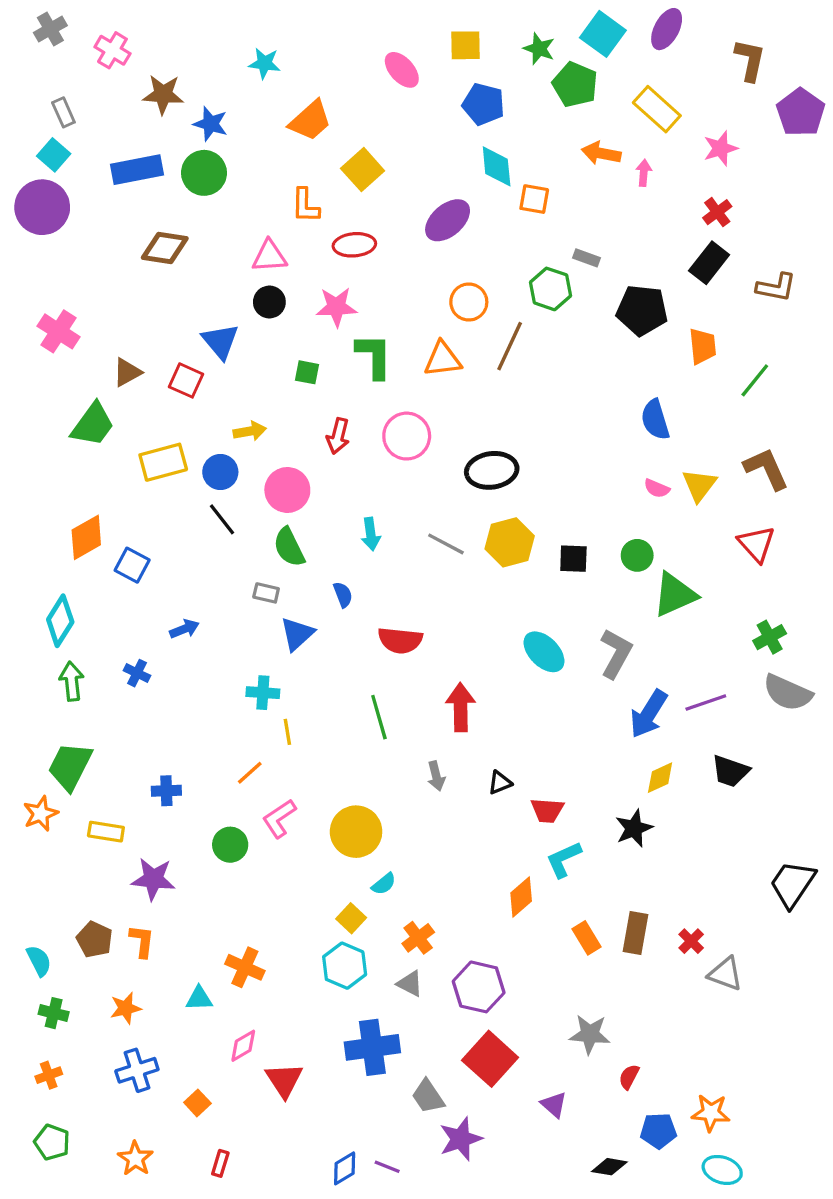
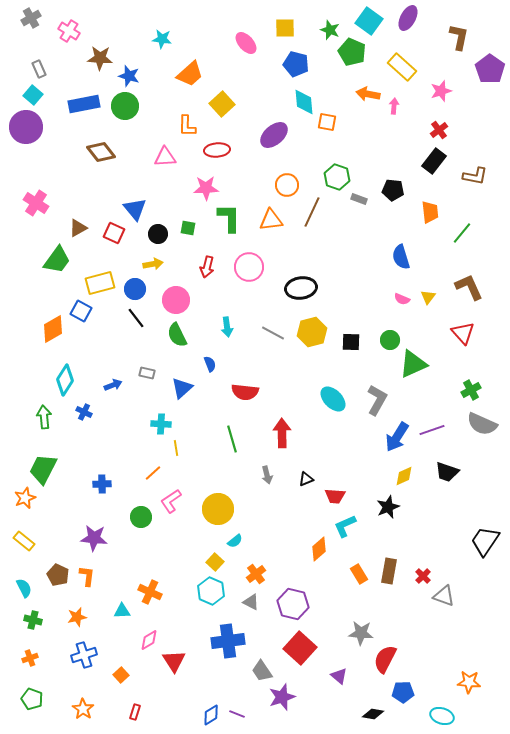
brown diamond: (165, 248) -> (101, 152), turned 44
gray rectangle: (586, 258) -> (359, 199), moved
black circle: (269, 302) -> (158, 234), moved
black pentagon: (642, 310) -> (393, 190), size x0.7
yellow triangle: (699, 485) -> (428, 297), size x0.7
blue square: (132, 565) -> (81, 311), moved
gray rectangle: (266, 593) -> (147, 373), moved
cyan diamond: (60, 621) -> (65, 380), moved
yellow rectangle: (106, 832) -> (24, 541), moved, turned 30
red semicircle: (629, 1077) -> (385, 659), size x1.8
orange star: (711, 1113) -> (469, 682), moved

